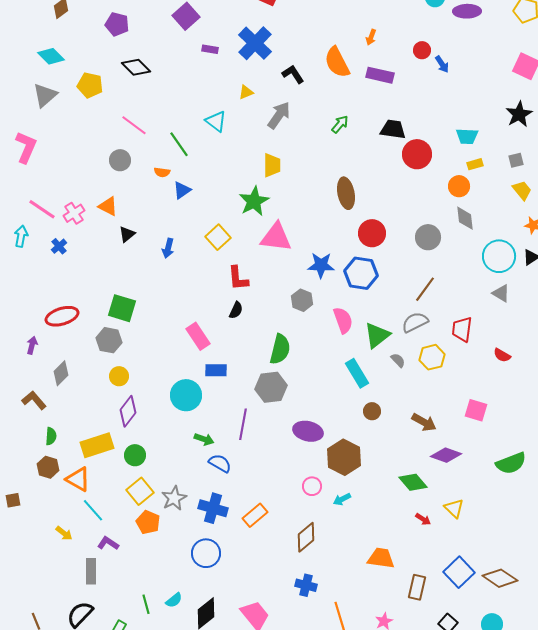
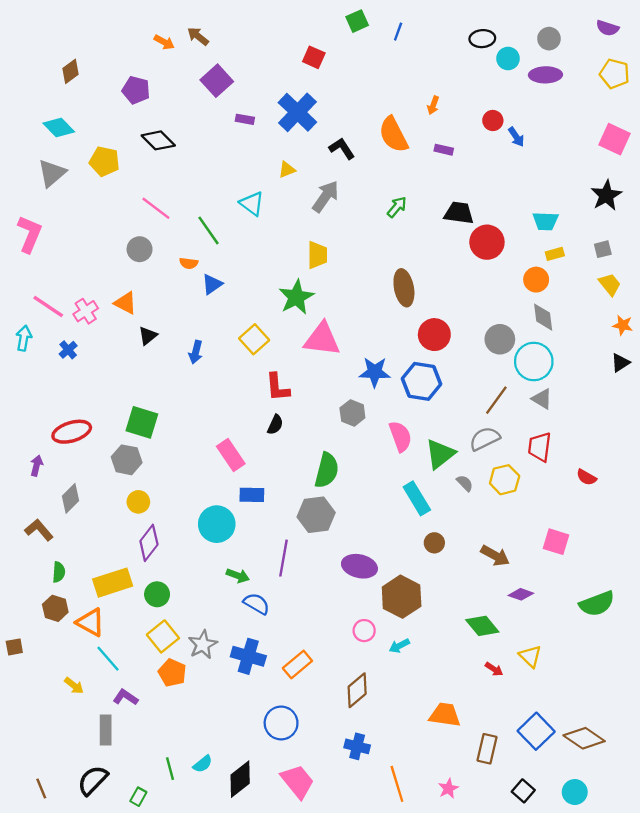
purple rectangle: (380, 75) -> (444, 150), size x0.6
cyan circle: (499, 256) -> (534, 361), moved
gray triangle: (501, 293) -> (542, 399), moved
purple diamond: (446, 455) -> (521, 594), size x0.7
blue circle: (206, 553) -> (281, 723), moved

